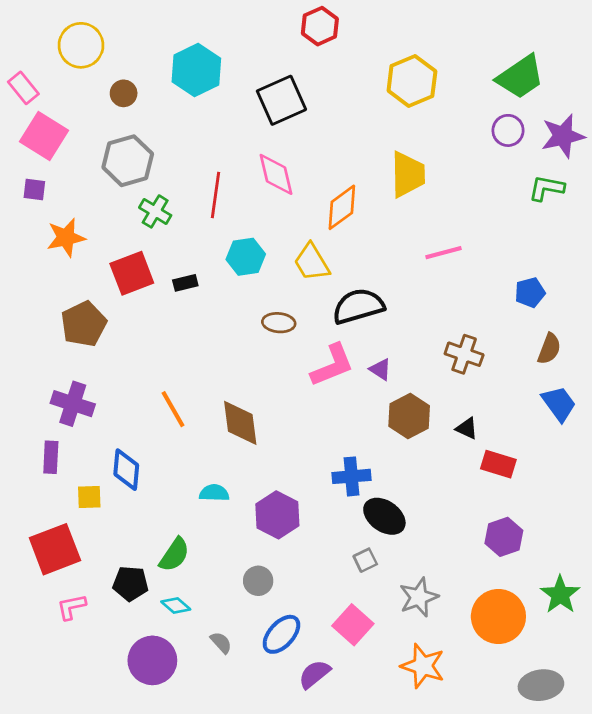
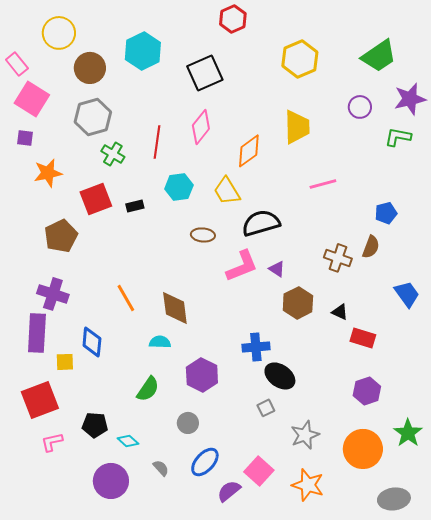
brown circle: (124, 93) -> (90, 68), size x1.6
purple circle: (508, 130) -> (360, 107), moved
pink diamond: (276, 174) -> (201, 127), turned 52
brown semicircle: (549, 349) -> (371, 247), moved
purple rectangle: (51, 457) -> (37, 333), size x1.6
cyan semicircle: (214, 493) -> (160, 342), moved
green semicircle: (174, 555) -> (148, 389), moved
pink square: (353, 625) -> (259, 471), moved

